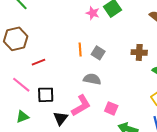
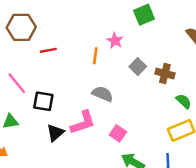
pink star: (93, 13) -> (115, 41), moved
gray square: (98, 53) -> (138, 67), moved
red line: (38, 62) -> (48, 50), moved

